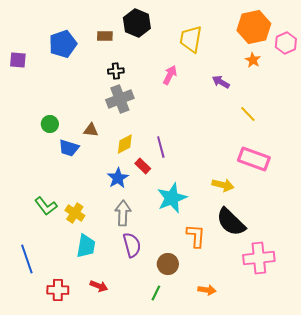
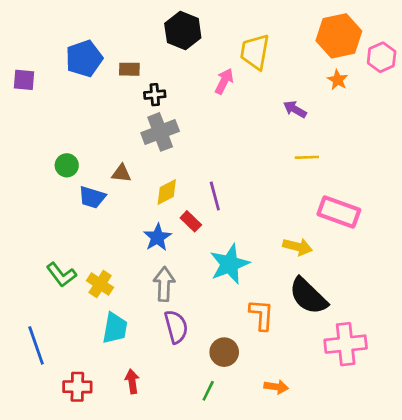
brown rectangle: (105, 36) -> (129, 69), moved
pink arrow: (170, 75) -> (224, 81), moved
yellow line: (248, 114) -> (307, 157), moved, turned -48
red arrow: (99, 286) -> (132, 381), turned -120

